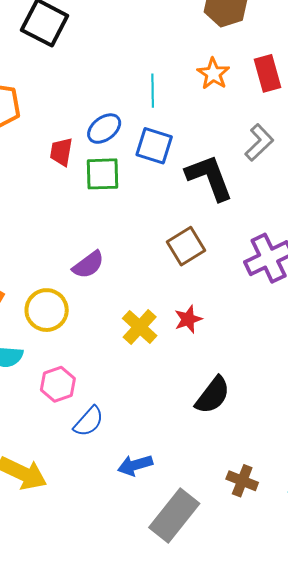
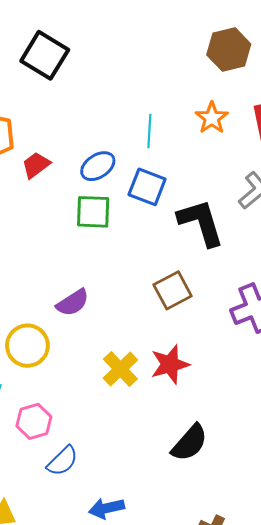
red trapezoid: (61, 152) -> (36, 165), moved, turned 40
red star: (188, 319) -> (170, 364), size x1.4

